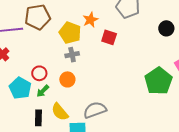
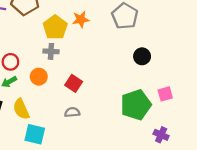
black circle: (166, 28) -> (142, 56), moved
red square: (109, 37) -> (74, 83), moved
gray semicircle: (95, 110) -> (72, 112), moved, size x0.6

